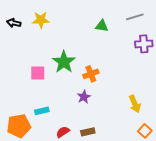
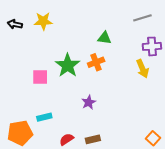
green triangle: (102, 26) -> (104, 38), moved
orange cross: (91, 74) -> (96, 62), moved
yellow arrow: (135, 104) -> (142, 69), moved

